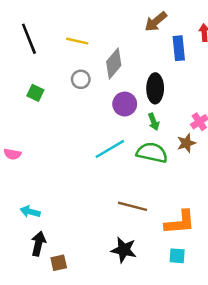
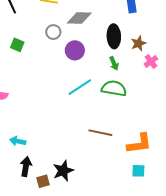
gray diamond: (114, 64) -> (79, 18), turned 55
purple circle: (125, 104) -> (75, 50), moved
brown star: (186, 143) -> (138, 43), moved
black star: (124, 250) -> (63, 171), moved, turned -30

